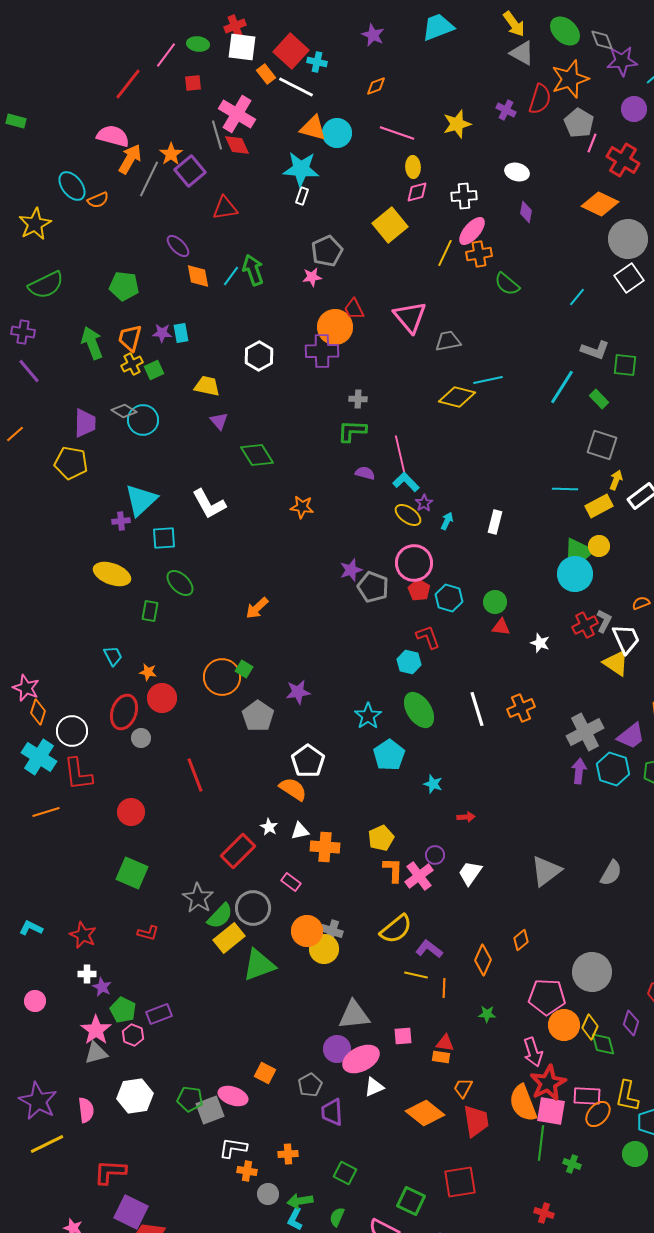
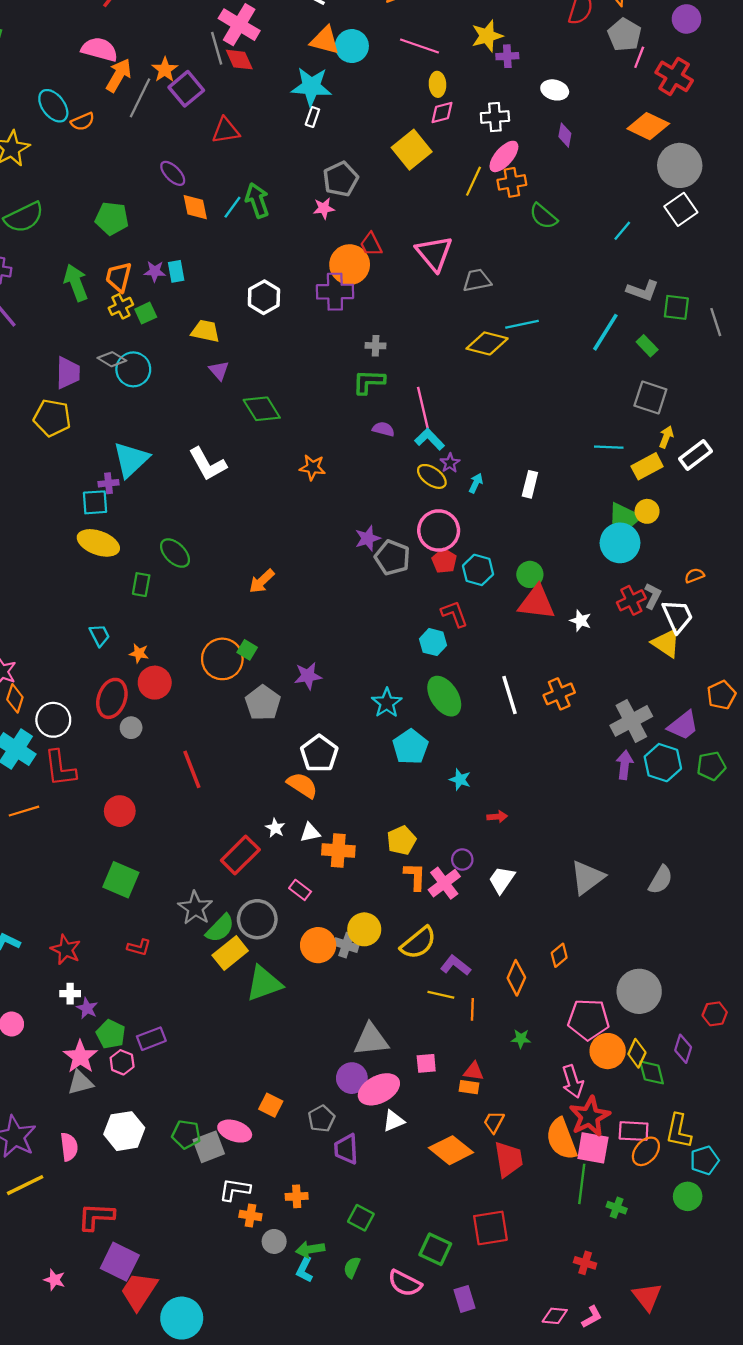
purple cross: (506, 110) -> (507, 56), moved, turned -30
cyan square: (164, 538) -> (95, 502), moved
red triangle: (501, 627) -> (537, 603), size x1.8
yellow circle: (324, 949) -> (364, 929), moved

